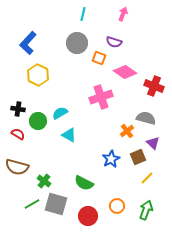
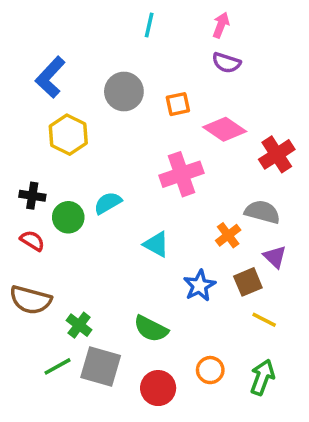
purple semicircle: (114, 42) -> (226, 63), moved
gray circle: (77, 43) -> (124, 91), moved
orange square: (99, 58) -> (178, 104), turned -32
red cross: (154, 86) -> (277, 154), turned 36
cyan triangle: (69, 135) -> (156, 244), moved
yellow line: (147, 178) -> (264, 320), turned 72

